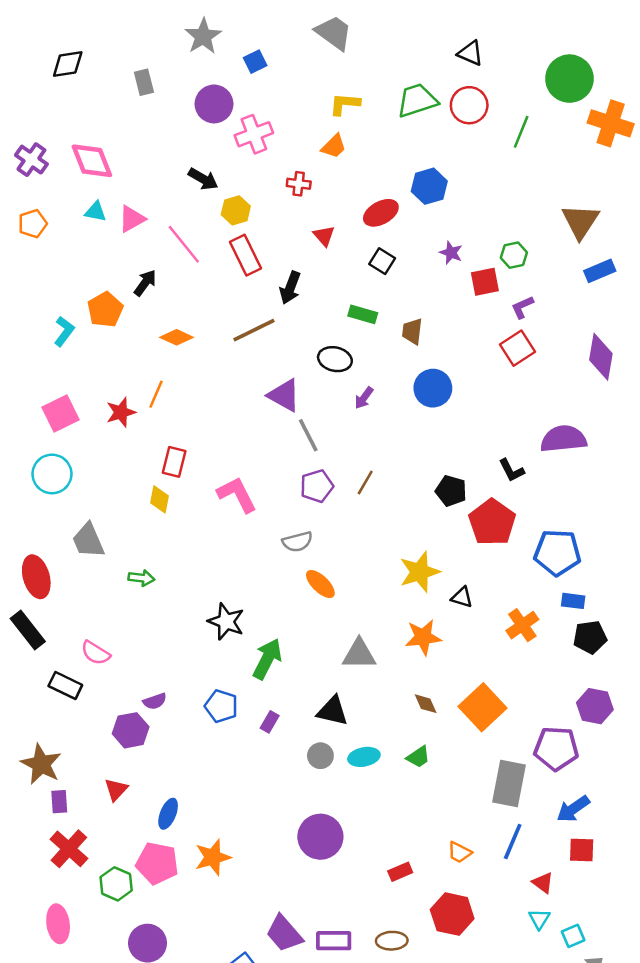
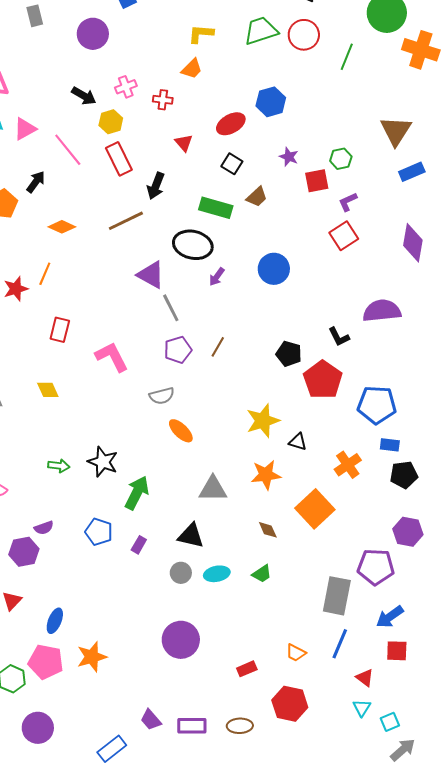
pink cross: (254, 134) -> (126, 87), moved, size x0.7
green rectangle: (363, 314) -> (216, 208), size x1.4
brown trapezoid: (412, 331) -> (257, 197), moved, turned -140
black ellipse: (335, 359) -> (193, 245), size x1.4
yellow diamond: (160, 499) -> (48, 390), moved, turned -35
green arrow: (141, 578) -> (59, 466), moved
orange square: (482, 707) -> (315, 509), moved
purple trapezoid: (284, 933) -> (151, 720), size x0.7

